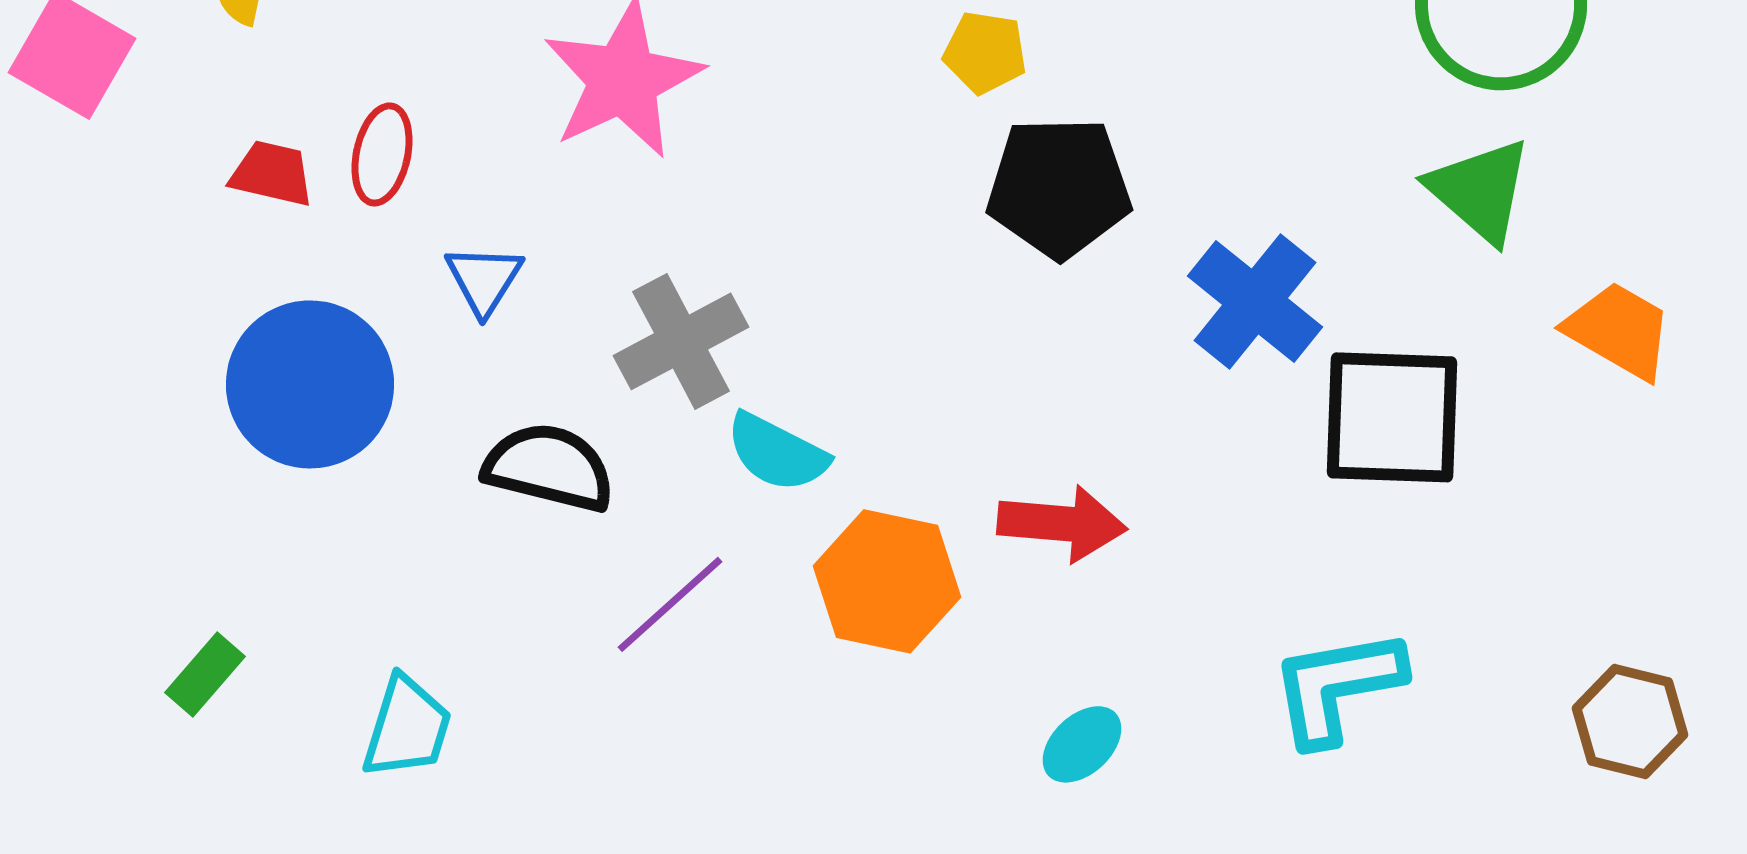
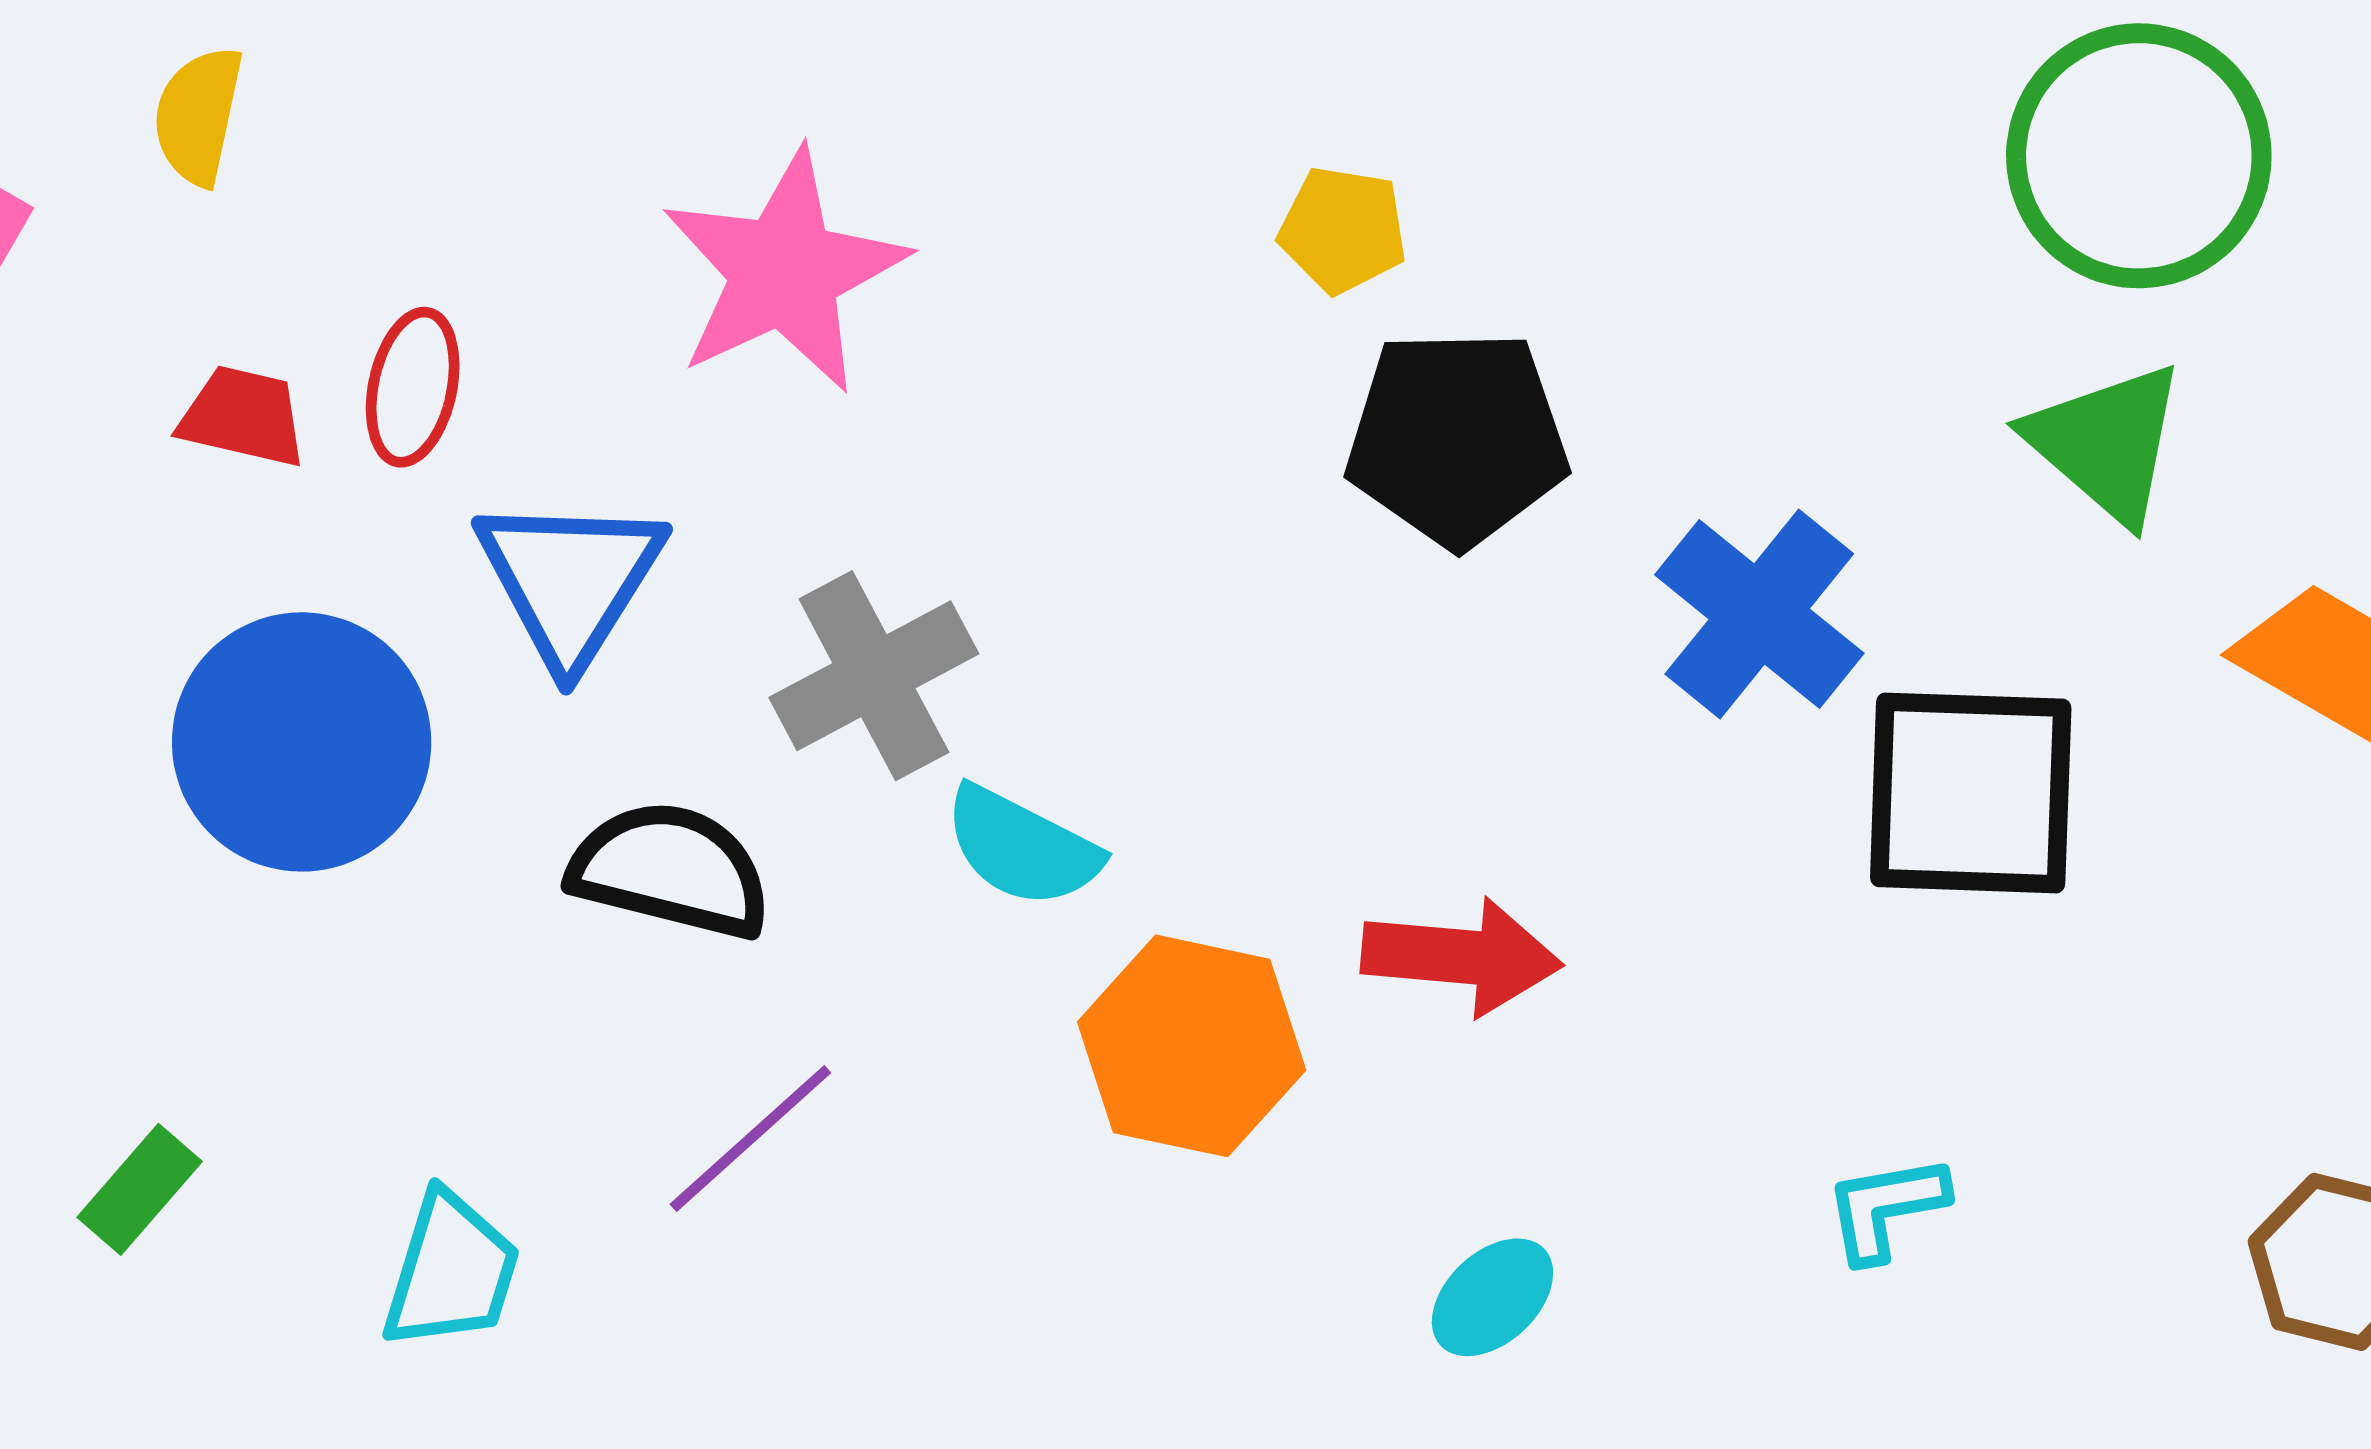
blue triangle: (484, 279) -> (570, 580), size x1.6
purple line: (670, 604) -> (750, 1138), moved
cyan L-shape: (1337, 686) -> (1886, 1208), size x0.6

